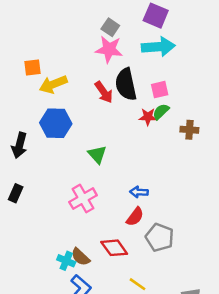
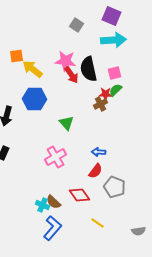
pink star: (109, 49) -> (66, 61), moved
yellow arrow: (53, 84) -> (32, 69), turned 60
brown cross: (189, 130) -> (100, 104), moved, turned -32

